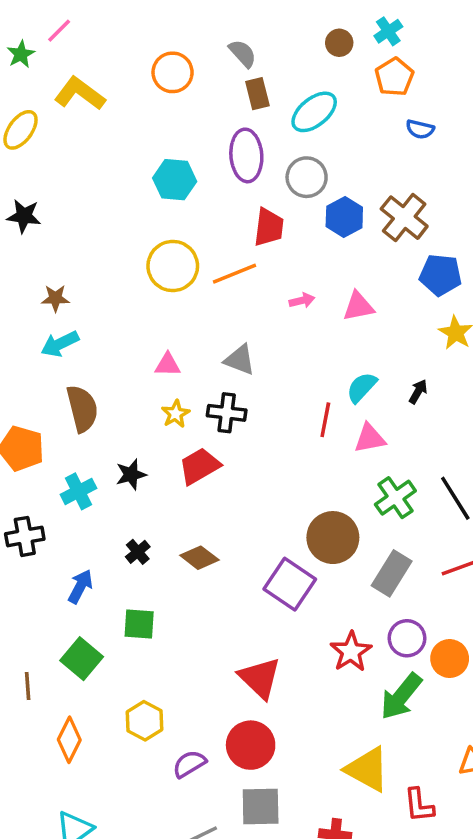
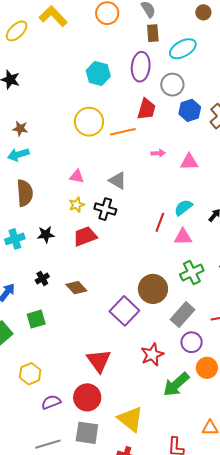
green square: (139, 624) -> (36, 319), turned -30
purple circle: (407, 638) -> (192, 342), moved
yellow triangle: (367, 769) -> (130, 419), moved

